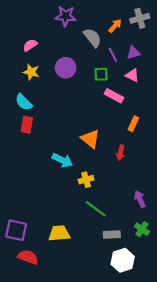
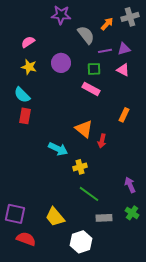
purple line: (113, 55) -> (105, 51), turned -72
pink rectangle: (114, 96) -> (91, 89), moved
red arrow: (120, 153) -> (102, 141), moved
yellow trapezoid: (59, 233) -> (55, 217), turned -125
white hexagon: (123, 260) -> (81, 242), moved

